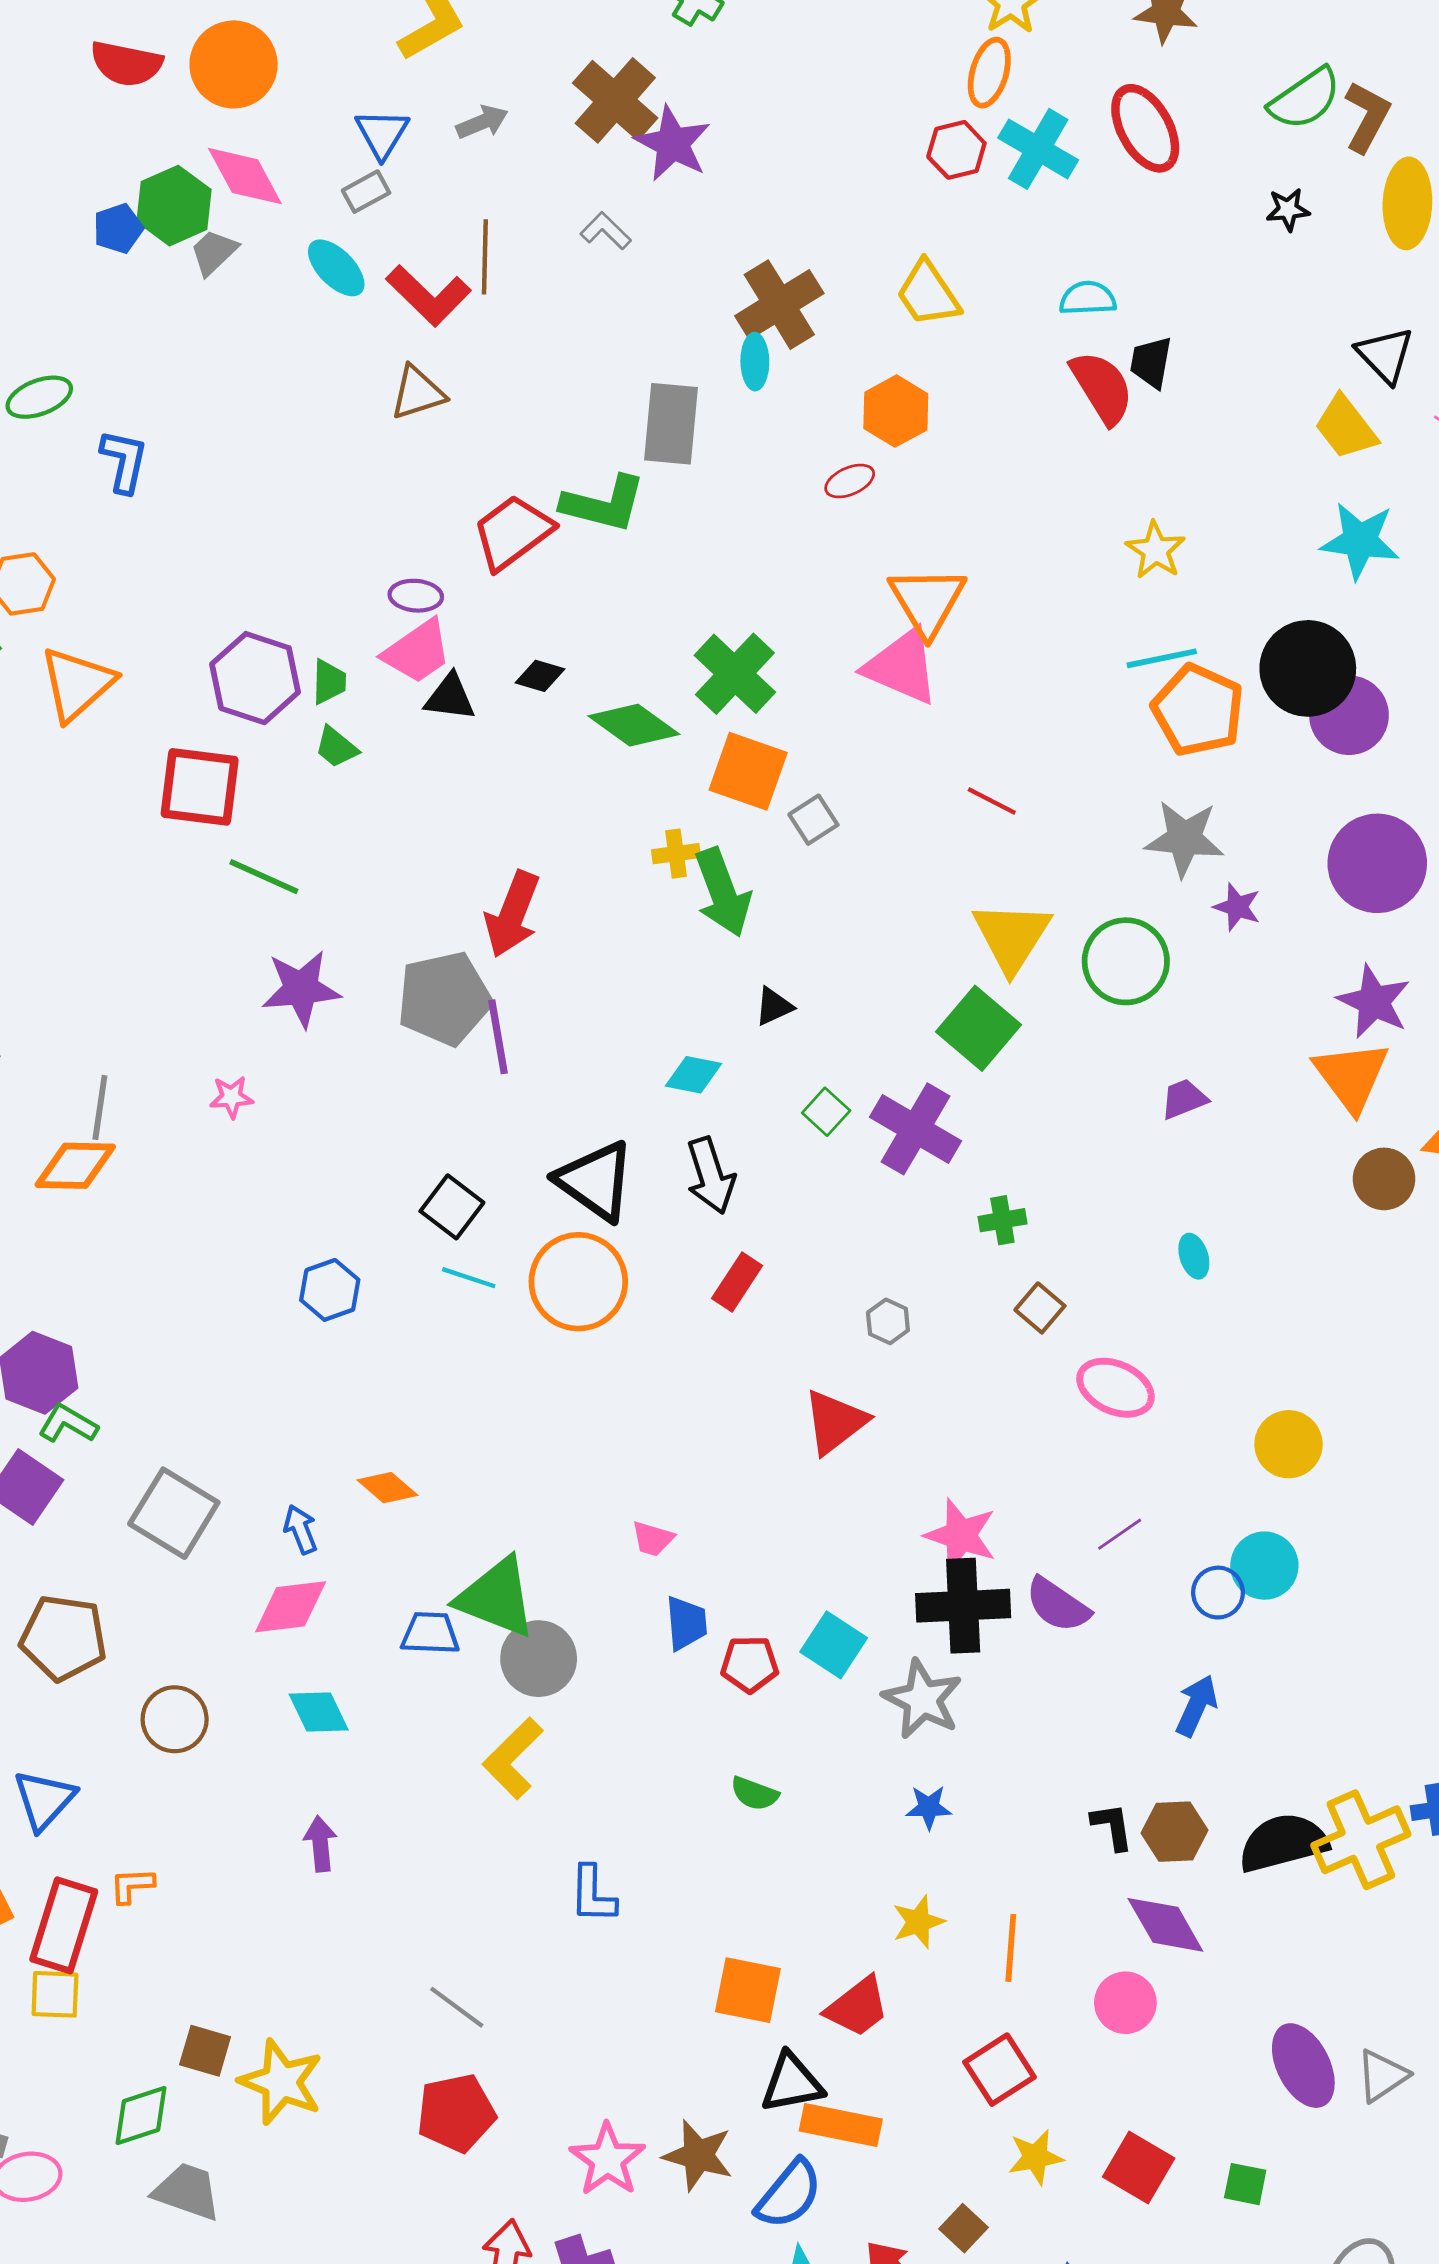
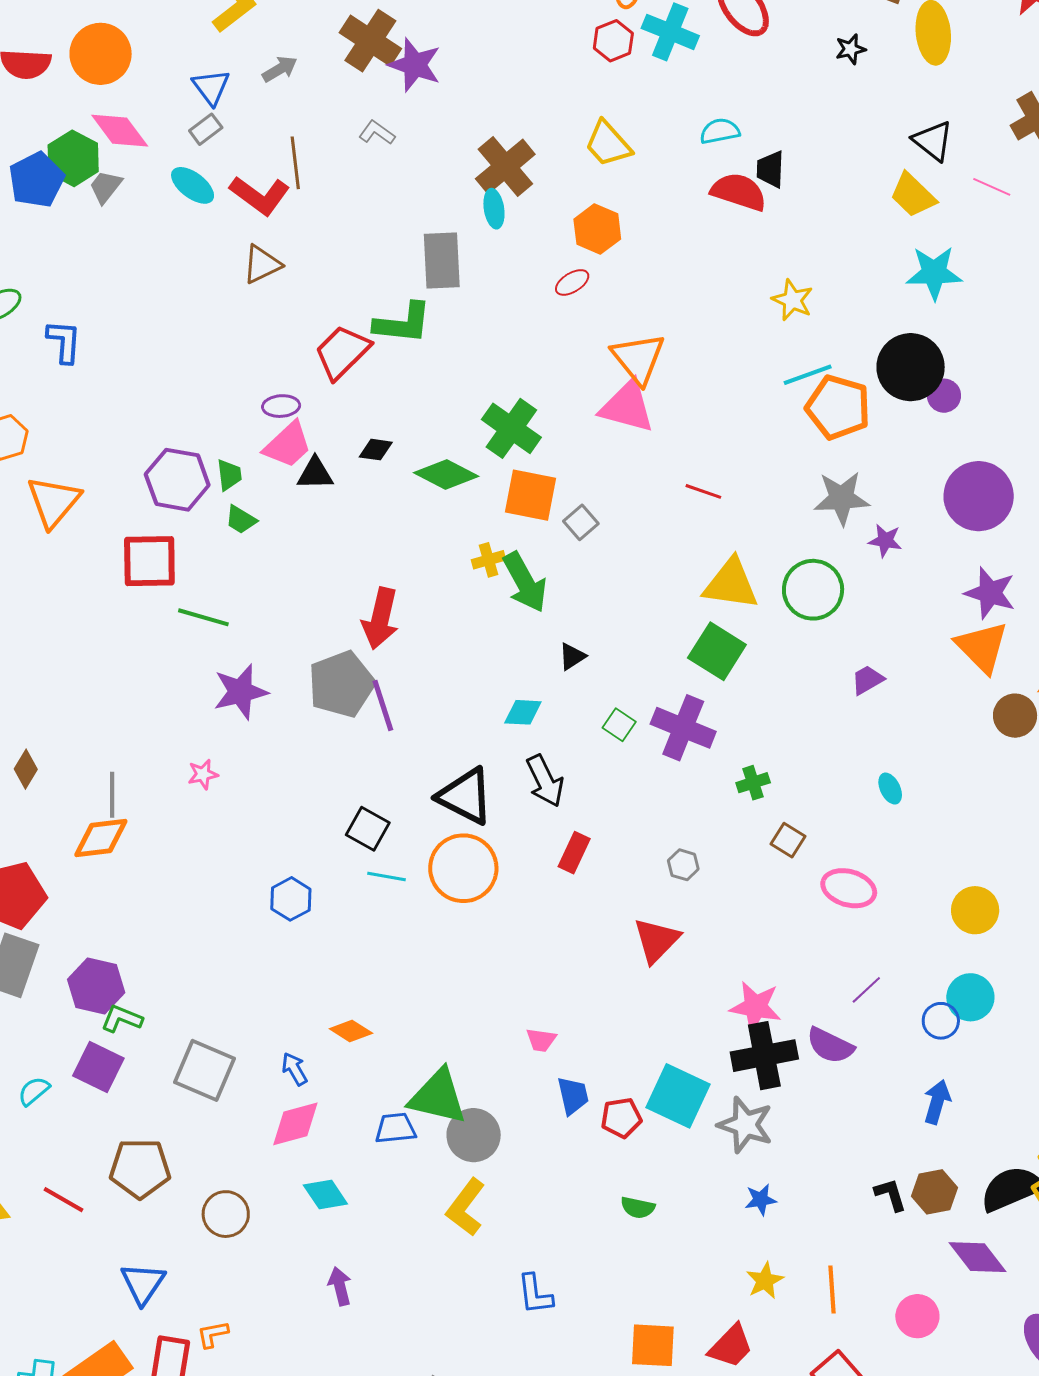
blue pentagon: (118, 228) -> (36, 180), size x1.6
red semicircle: (1102, 387) -> (739, 192), turned -32
purple circle: (1349, 715) -> (944, 396), size x0.6
yellow triangle: (1012, 937) -> (731, 584), turned -46
cyan square: (834, 1645) -> (678, 1096), size x1.4
purple diamond: (1165, 1925) -> (978, 1257), moved

